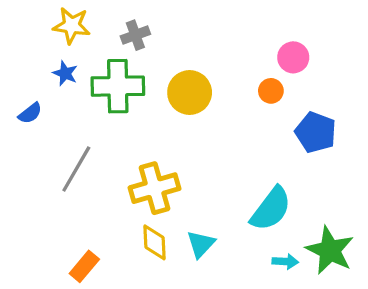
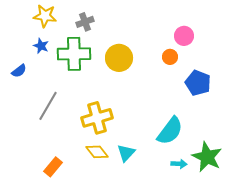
yellow diamond: (154, 242) -> (97, 152), turned -35

